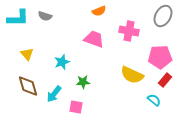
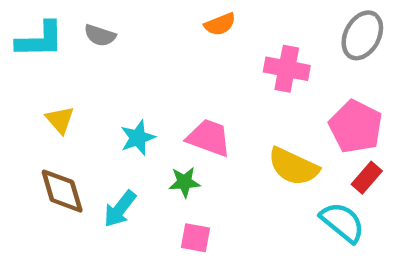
pink trapezoid: (94, 39) -> (209, 138), moved
pink pentagon: (160, 57) -> (356, 127), turned 30
cyan semicircle: (154, 100) -> (342, 222), size x1.5
pink square: (76, 107) -> (196, 238), moved

